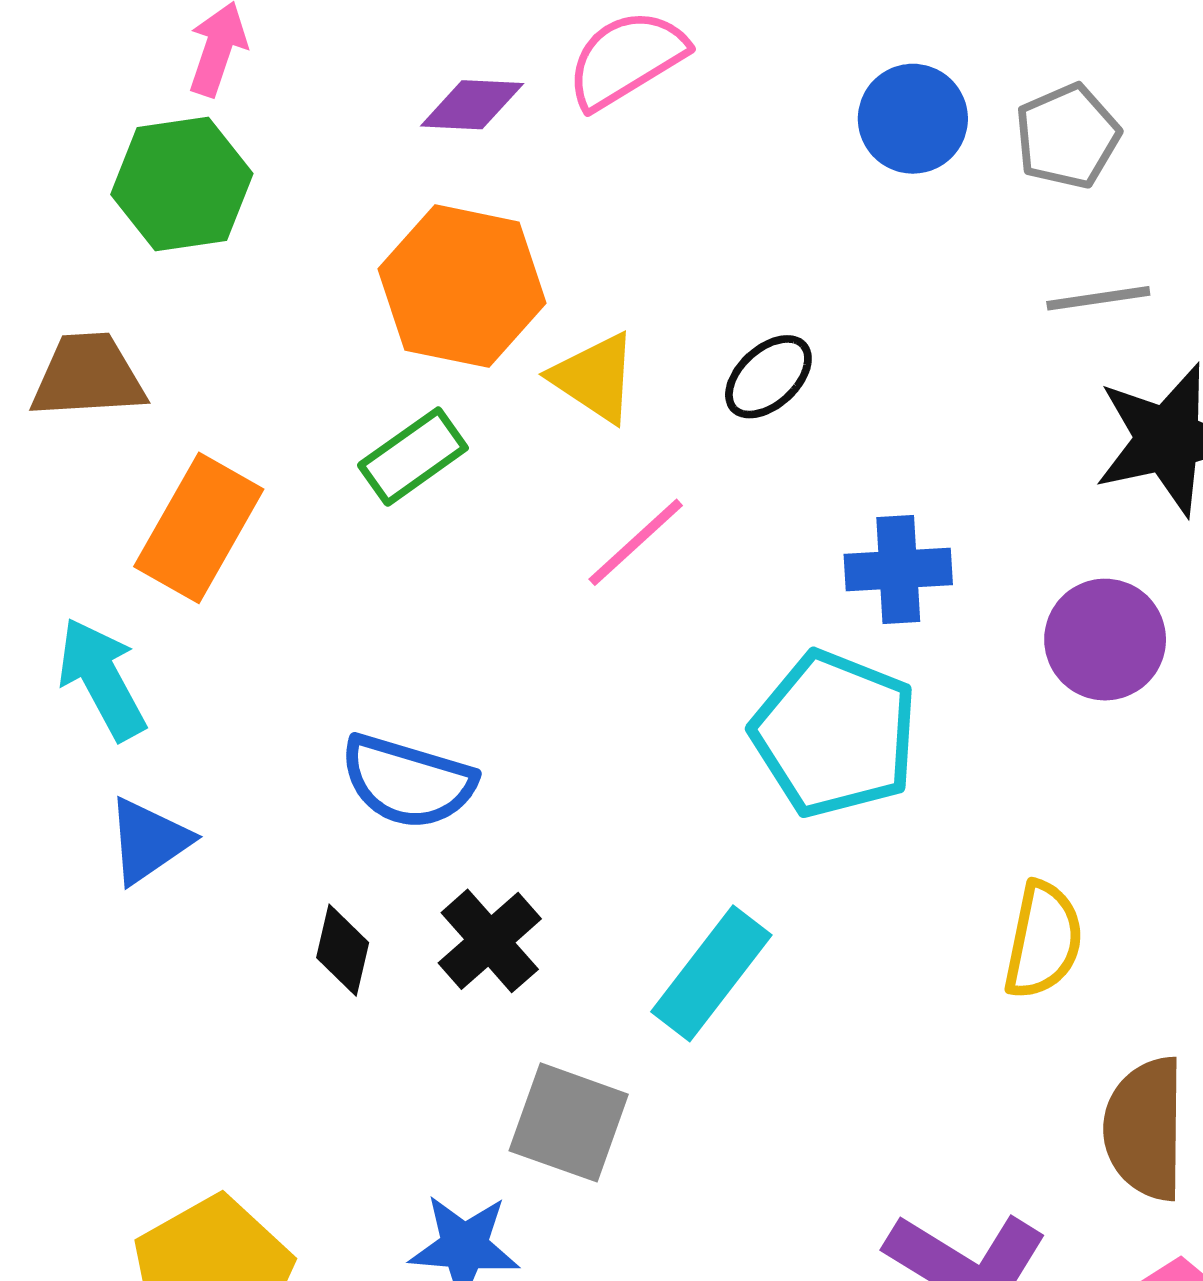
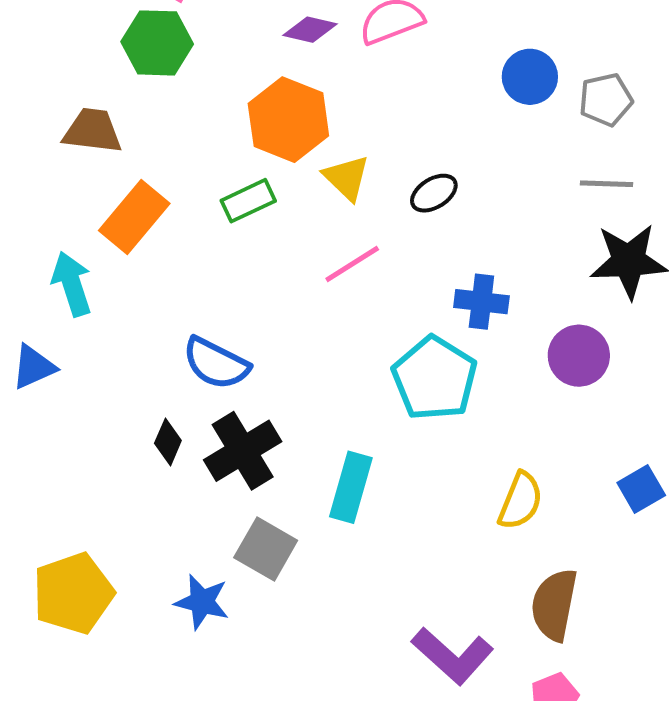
blue triangle: (148, 841) -> (34, 367), moved
black cross: (490, 941) -> (243, 451), size x1.4
cyan rectangle: (711, 973) -> (351, 487), turned -32

